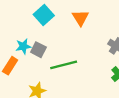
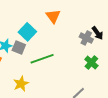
cyan square: (44, 15) -> (27, 32), moved

